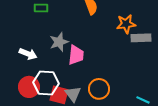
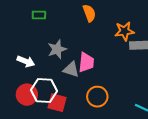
pink trapezoid: (76, 55) -> (86, 62), moved
gray triangle: (73, 94) -> (71, 69), moved, turned -36

